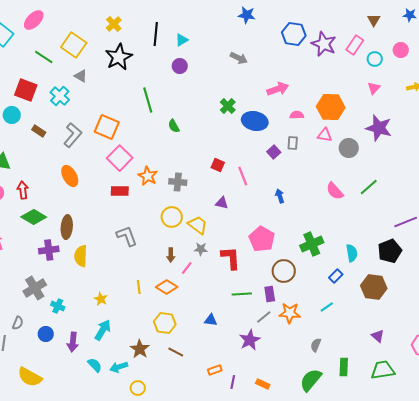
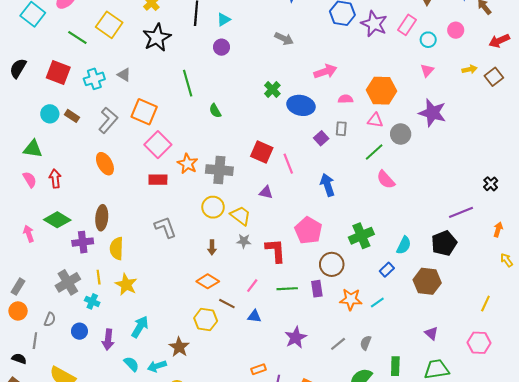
gray triangle: (81, 76) -> (124, 75), moved
cyan cross: (60, 96) -> (94, 79), turned 30
cyan circle: (12, 115) -> (50, 114), moved
red square: (218, 165) -> (262, 152), size x1.5
gray cross: (178, 182) -> (219, 170), size x1.4
green line: (369, 187) -> (374, 152), moved
blue arrow: (280, 196) -> (327, 185), size x1.5
green diamond: (34, 217) -> (57, 220), moved
cyan semicircle: (352, 253) -> (404, 245), turned 36
pink line: (187, 268) -> (252, 286), moved
yellow line: (139, 287) -> (99, 277), moved
yellow star: (101, 299) -> (126, 284), moved, size x1.5
orange star: (290, 313) -> (351, 299), moved
gray line: (264, 317) -> (338, 344), moved
brown line: (176, 352) -> (227, 304), moved

